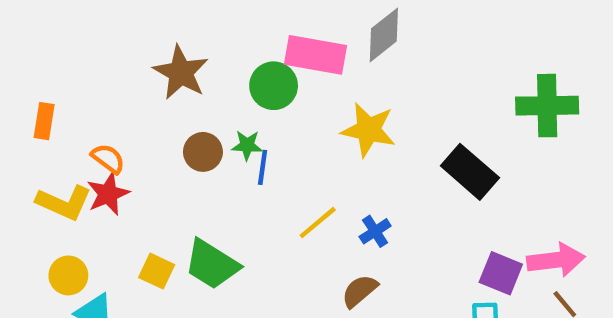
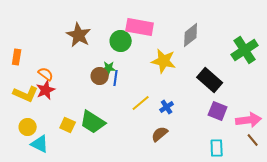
gray diamond: (384, 35) -> (191, 35), moved
green cross: (547, 106) -> (245, 50), turned -32
brown circle: (203, 152) -> (100, 76), moved
purple square: (501, 273) -> (218, 111), moved

